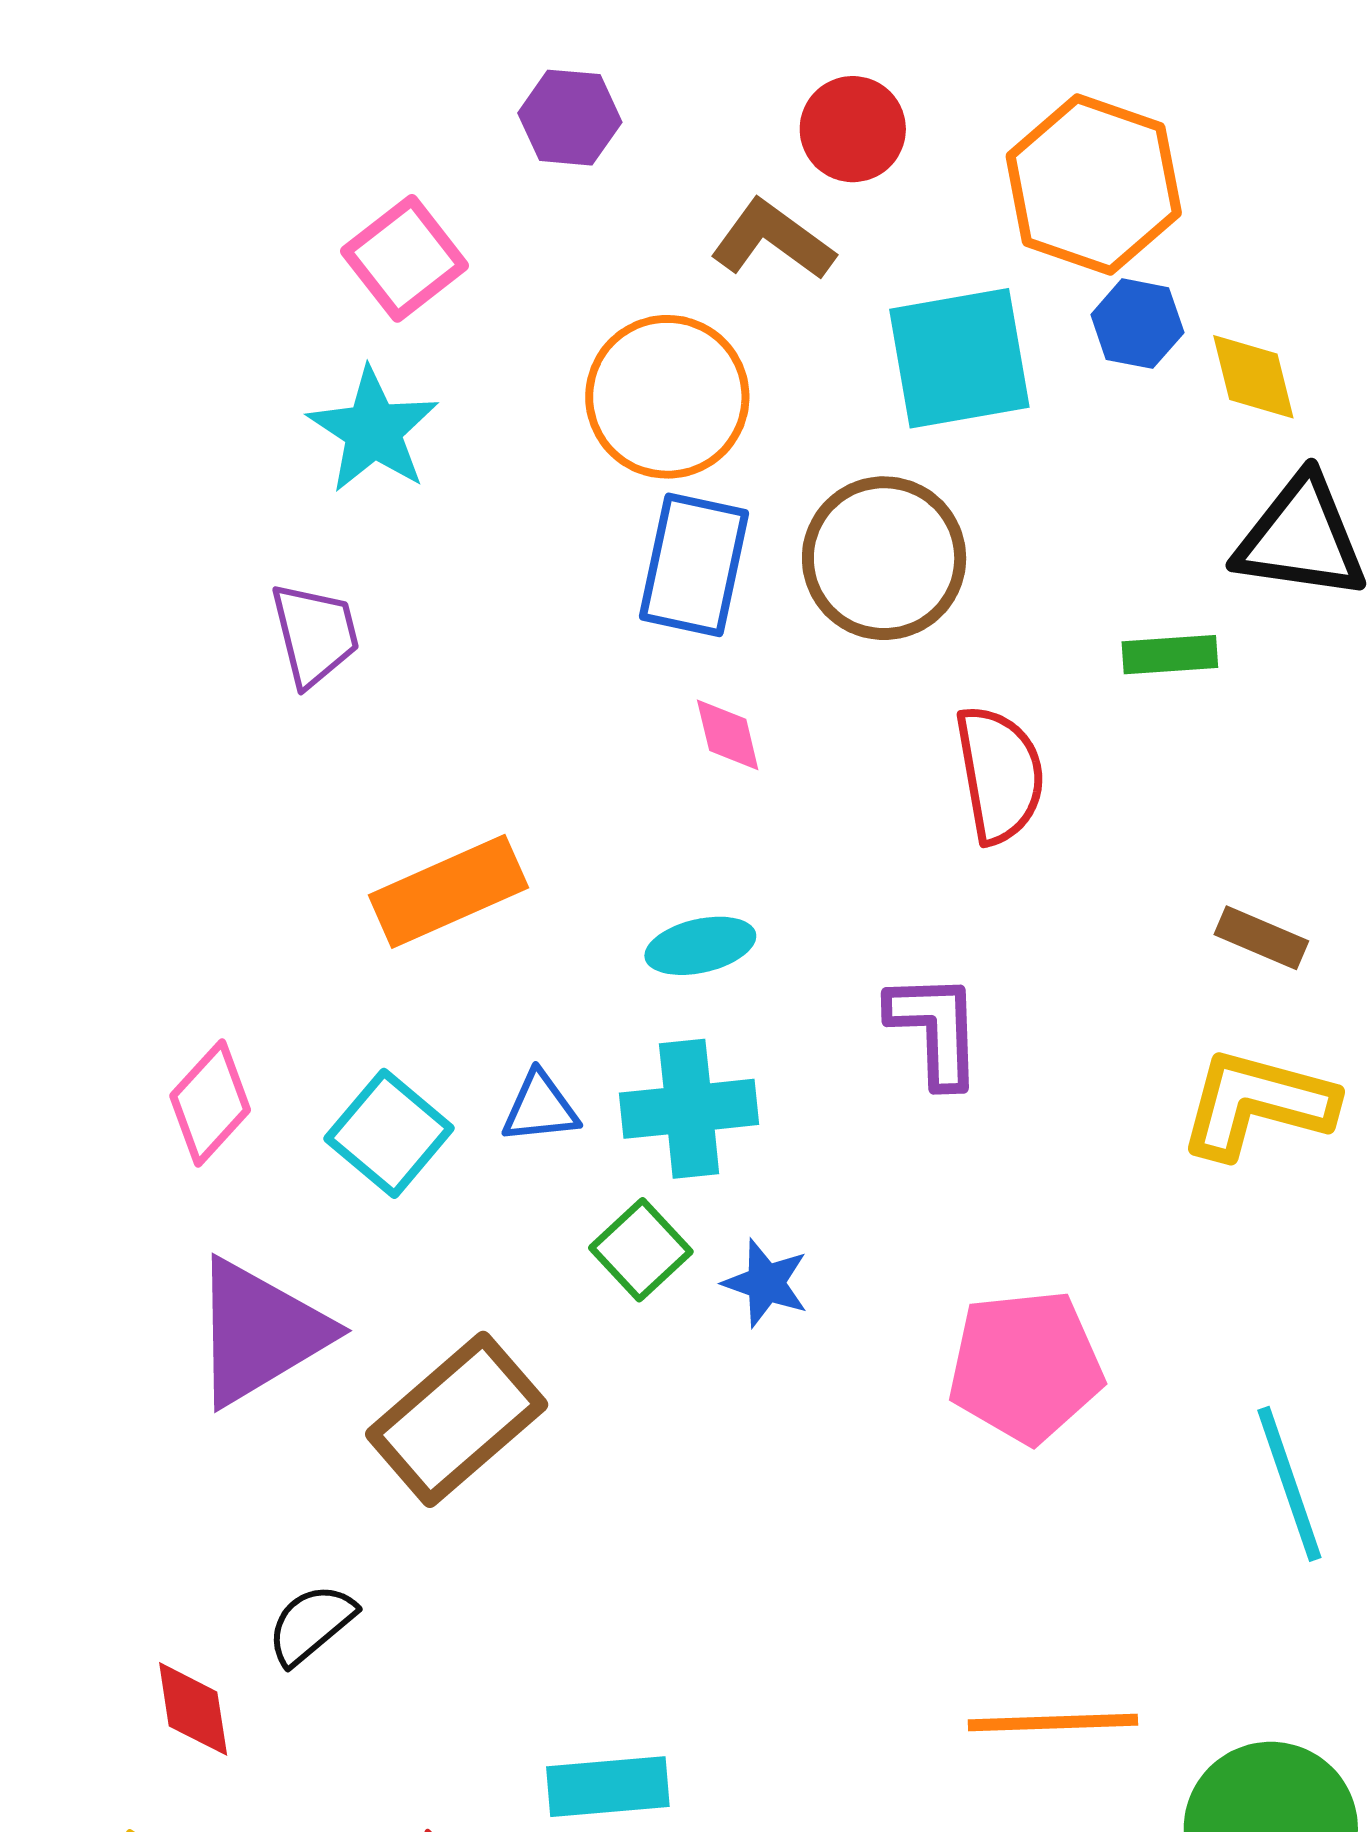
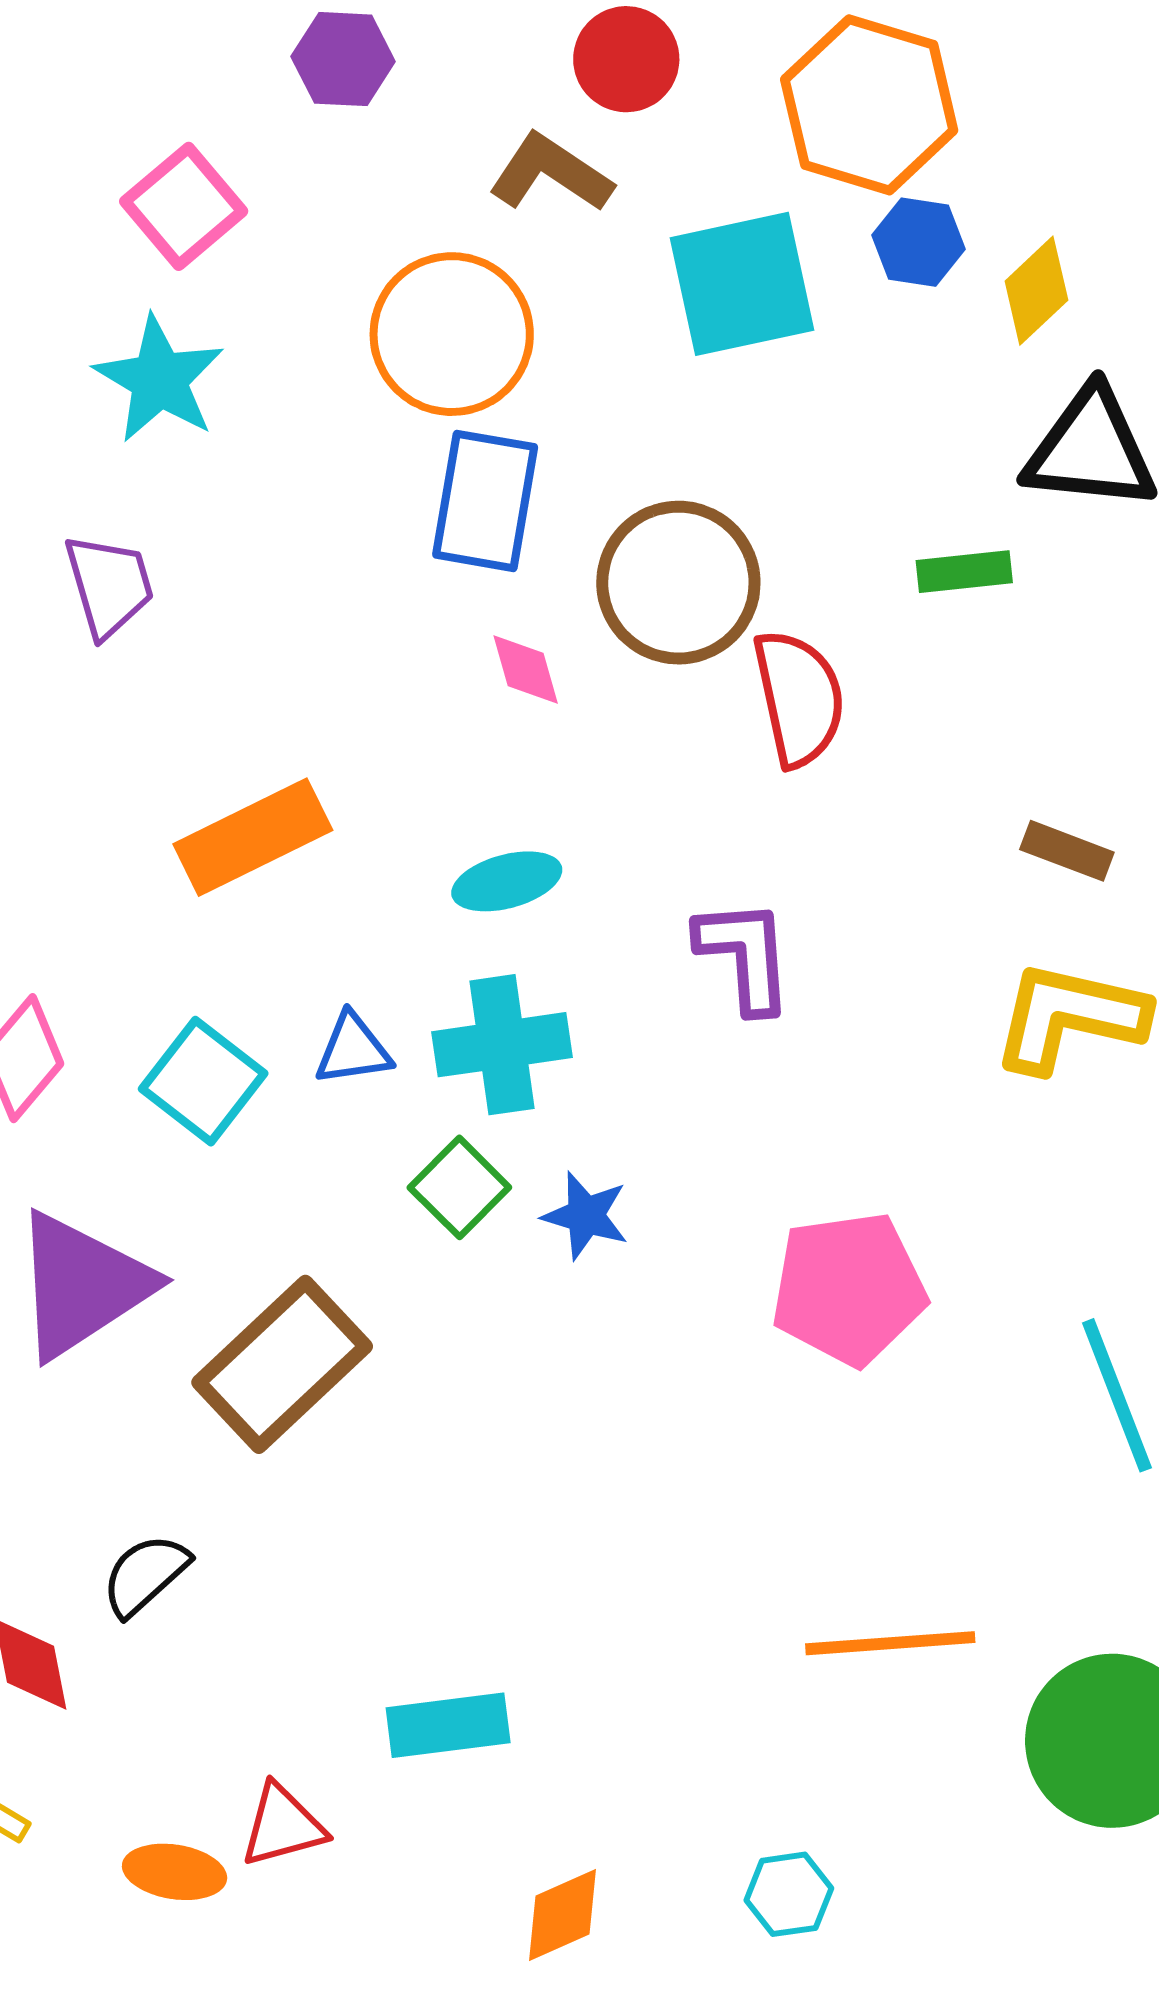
yellow diamond: (1253, 377) -> (1036, 291), turned 63
brown circle: (884, 558) -> (678, 583), moved

